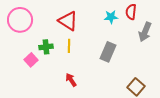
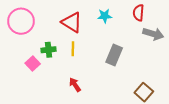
cyan star: (111, 17) -> (105, 16), moved
gray arrow: (145, 32) -> (153, 34), turned -96

